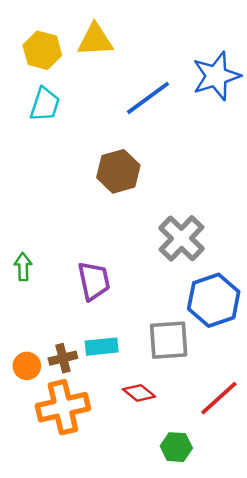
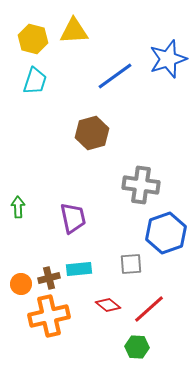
gray cross: (181, 238) -> (141, 185), turned -36
gray square: (169, 340) -> (131, 264), size x0.7
red line: (219, 398) -> (149, 309), moved

